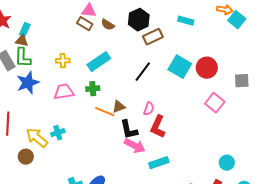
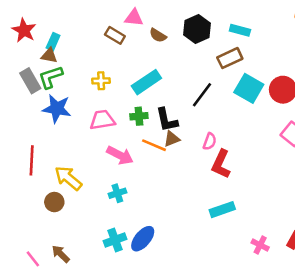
cyan rectangle: (186, 21) -> (240, 30), moved
brown rectangle: (85, 24) -> (115, 35), moved
brown rectangle: (153, 37) -> (230, 58), moved
green L-shape: (23, 58) -> (51, 77), turned 70
blue star: (28, 83) -> (57, 109), turned 30
black L-shape: (129, 130) -> (167, 120), moved
cyan cross: (58, 133) -> (117, 193), moved
pink arrow: (135, 146) -> (120, 155), moved

